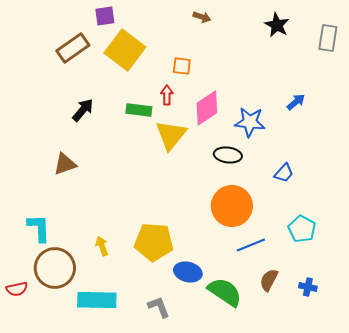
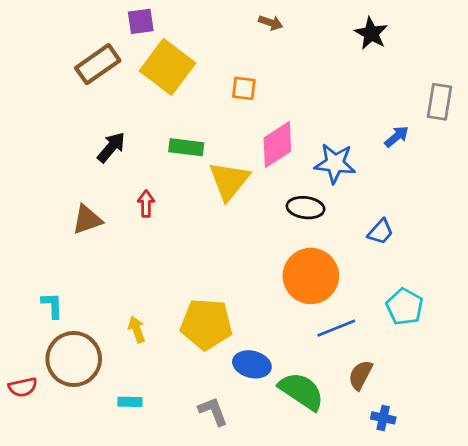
gray rectangle: (328, 38) -> (439, 102), moved
red arrow: (167, 95) -> (146, 204), moved
cyan L-shape: (39, 228) -> (52, 305), size x0.7
blue cross: (308, 287) -> (383, 418), moved
cyan rectangle: (97, 300) -> (130, 402), size x0.5

